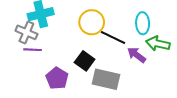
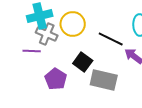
yellow circle: (92, 22) -> (73, 24), moved
gray cross: (26, 32) -> (47, 34), moved

